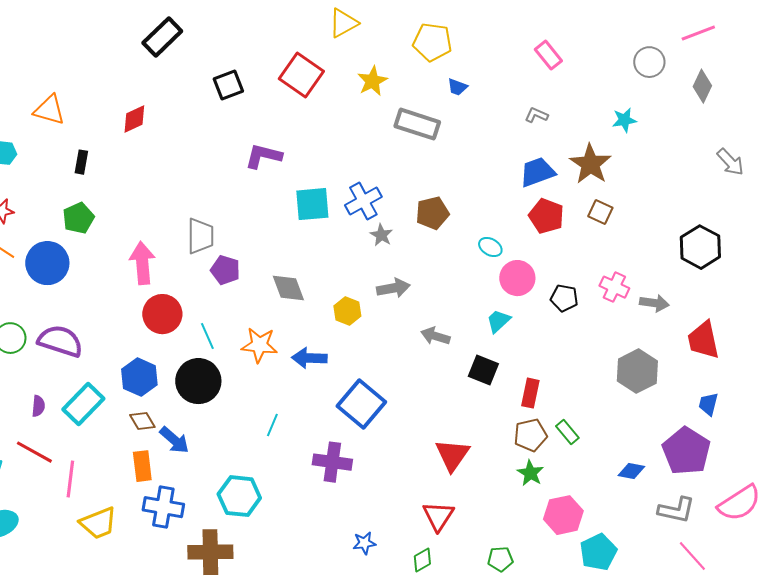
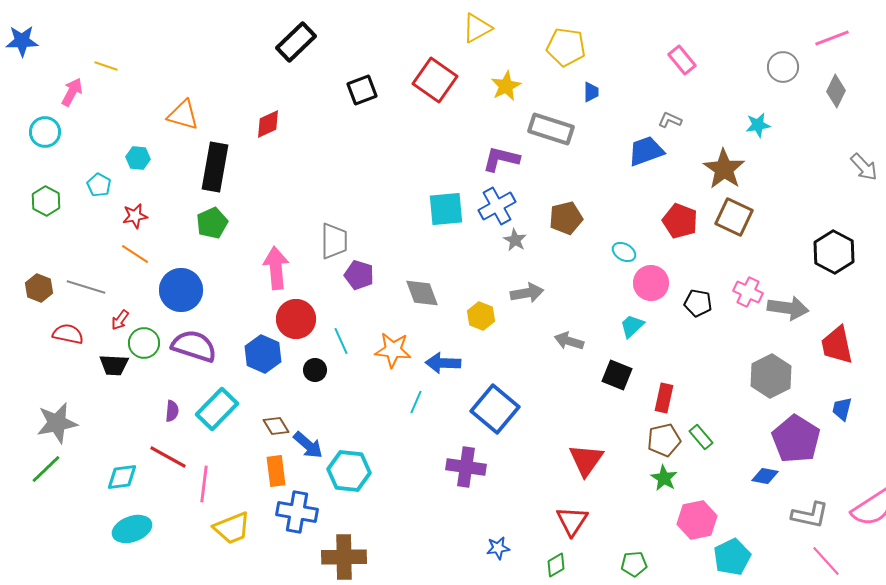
blue trapezoid: (457, 87) -> (591, 92), turned -110
purple L-shape: (263, 156) -> (501, 159), moved
black rectangle: (81, 162) -> (215, 167), size x2.0
blue trapezoid: (537, 172) -> (646, 151), moved
brown square: (600, 212) -> (734, 217), size x1.5
blue circle: (47, 263) -> (181, 290), moved
gray arrow: (654, 303) -> (788, 308), size x1.4
blue hexagon: (139, 377) -> (263, 354), moved
black circle: (198, 381) -> (315, 370), moved, size x0.5
cyan line: (272, 425) -> (416, 402), moved
purple pentagon: (686, 451) -> (796, 439), moved
cyan hexagon: (239, 496) -> (349, 471), moved

